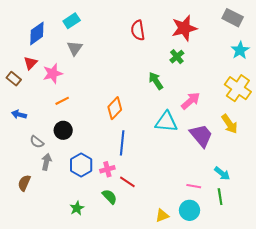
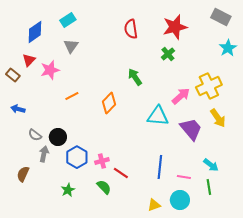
green arrow: (156, 81) -> (135, 77), moved
yellow cross: (238, 88) -> (209, 86), moved, turned 30
orange line: (62, 101) -> (72, 96), moved
black circle: (63, 130) -> (58, 137), moved
blue line: (122, 143) -> (160, 167), moved
green star: (77, 208) -> (68, 190), moved

